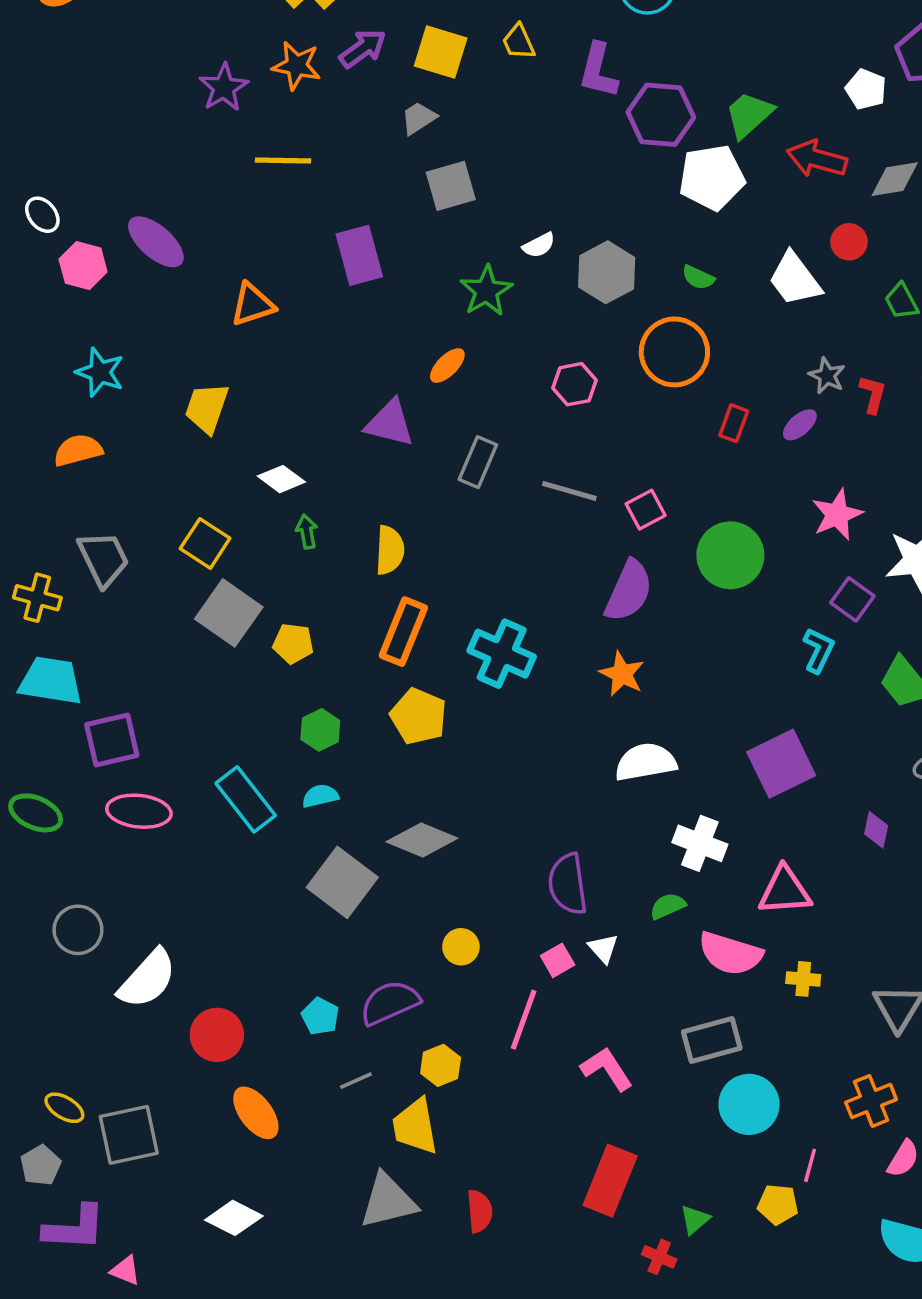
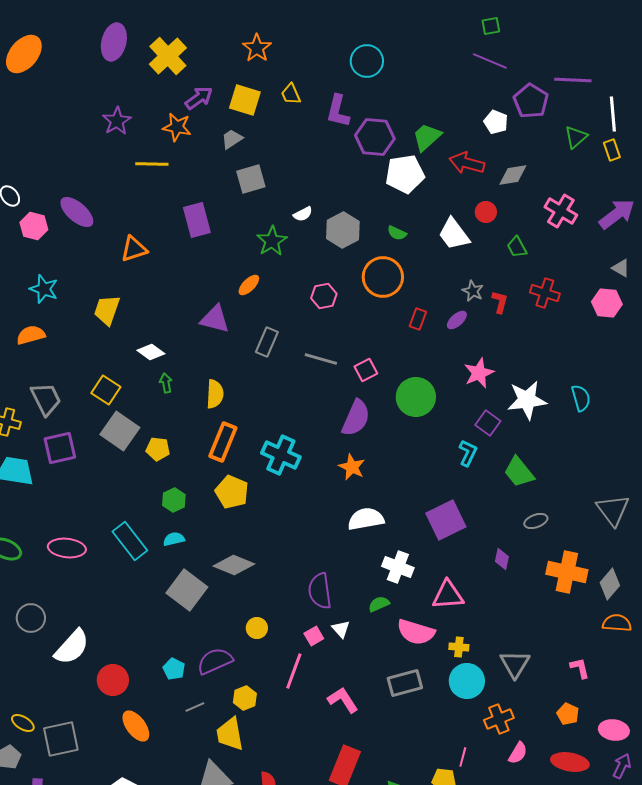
orange star: (297, 66) -> (177, 127), moved
purple square: (112, 740) -> (60, 448), moved
cyan circle: (749, 1104) -> (467, 681), moved

